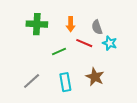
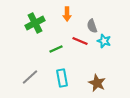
green cross: (37, 24) -> (35, 23), turned -30
orange arrow: (71, 24) -> (67, 14), moved
brown star: (95, 77) -> (97, 83), moved

